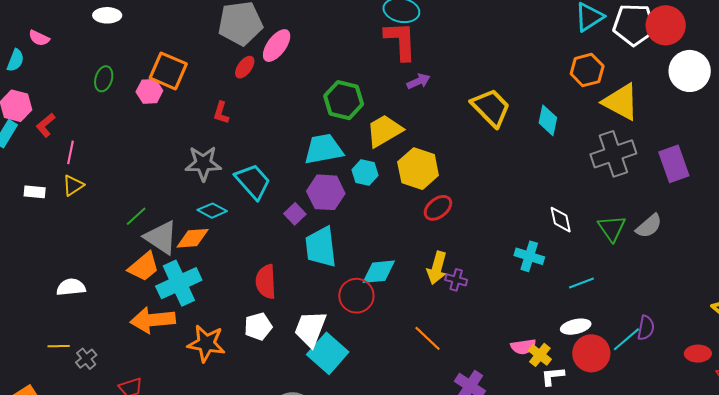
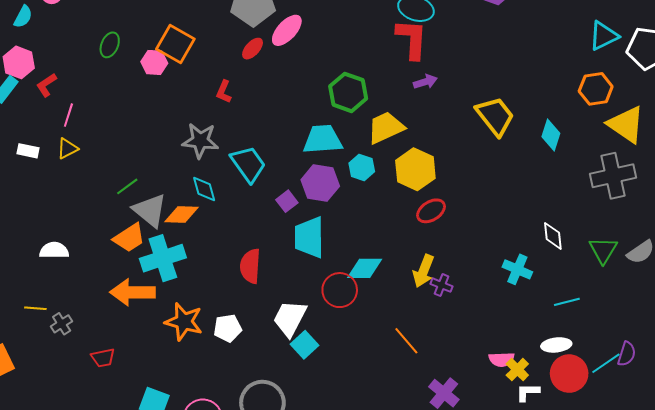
cyan diamond: (212, 211) -> (204, 189), turned 40
white pentagon: (258, 327) -> (228, 328), moved
cyan square: (328, 353) -> (304, 345), size x0.7

